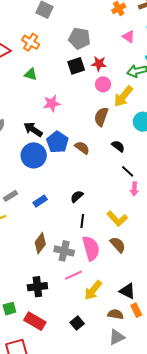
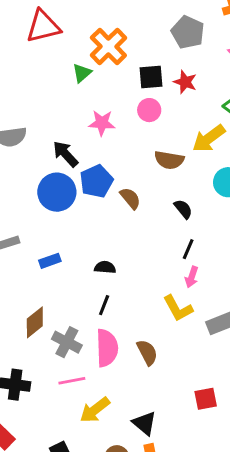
gray pentagon: (79, 38) -> (188, 32), moved
orange cross: (31, 42) -> (108, 46), moved, size x1.4
green triangle: (31, 74) -> (82, 73), turned 48
pink circle: (103, 84) -> (149, 110), moved
brown semicircle: (101, 117) -> (169, 160), turned -114
black line: (128, 171) -> (188, 249), turned 56
black semicircle: (77, 196) -> (105, 267), turned 32
yellow L-shape: (117, 219) -> (178, 308), moved

